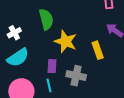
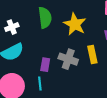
yellow star: (66, 41) -> (75, 24), moved
gray cross: (76, 76) -> (68, 59), moved

